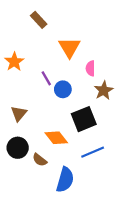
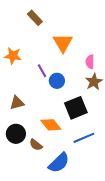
orange star: (14, 62) -> (13, 56), turned -30
pink semicircle: (90, 68) -> (90, 62), moved
brown triangle: (19, 114) -> (17, 103), turned 35
blue semicircle: (65, 180) -> (59, 163), turned 30

